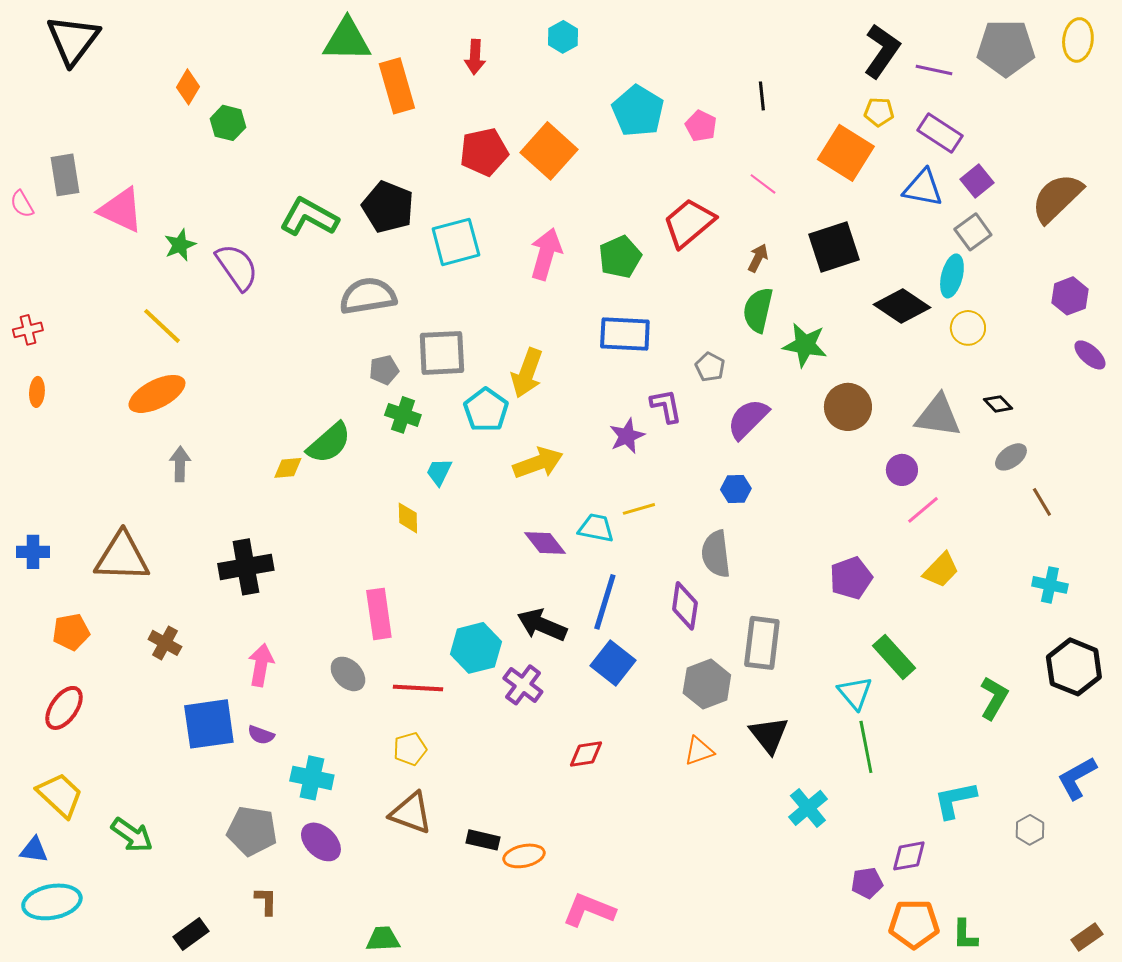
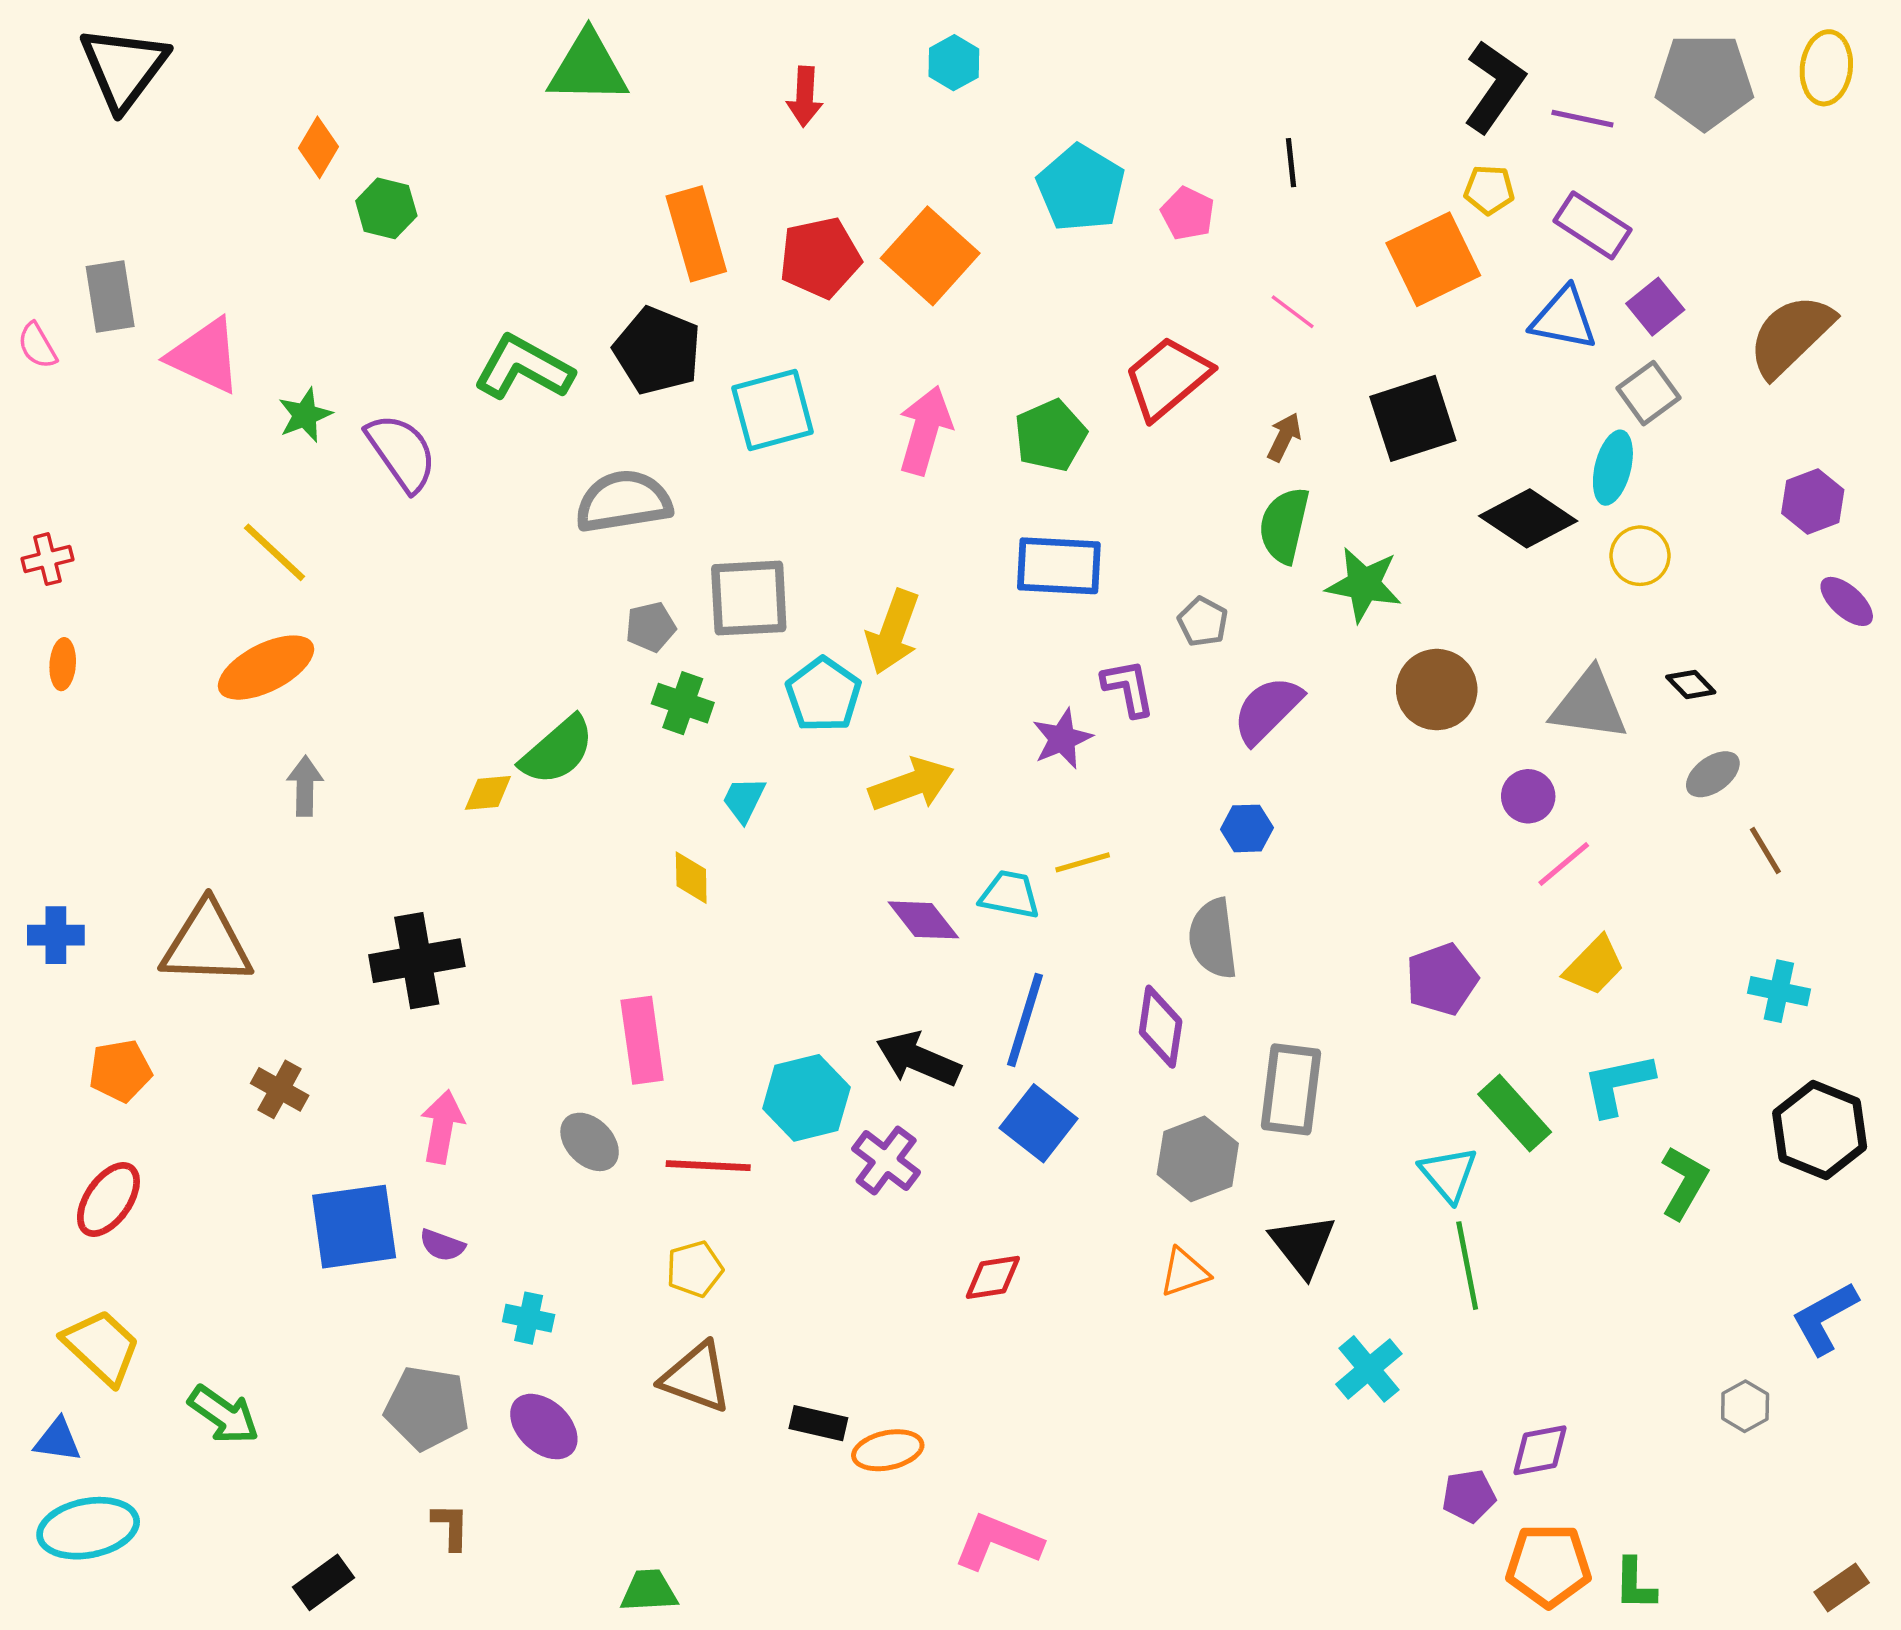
orange rectangle: (397, 86) -> (696, 234), moved
orange square: (846, 153) -> (1433, 259), turned 32
cyan cross: (312, 778) -> (529, 1318), size x0.7
cyan L-shape: (955, 800) -> (1618, 1084), moved

